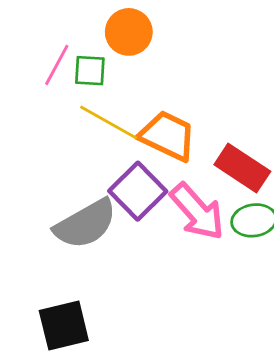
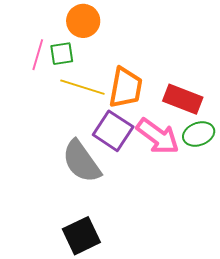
orange trapezoid: (168, 136) -> (126, 88), turned 87
gray semicircle: (85, 224) -> (81, 161), turned 96

